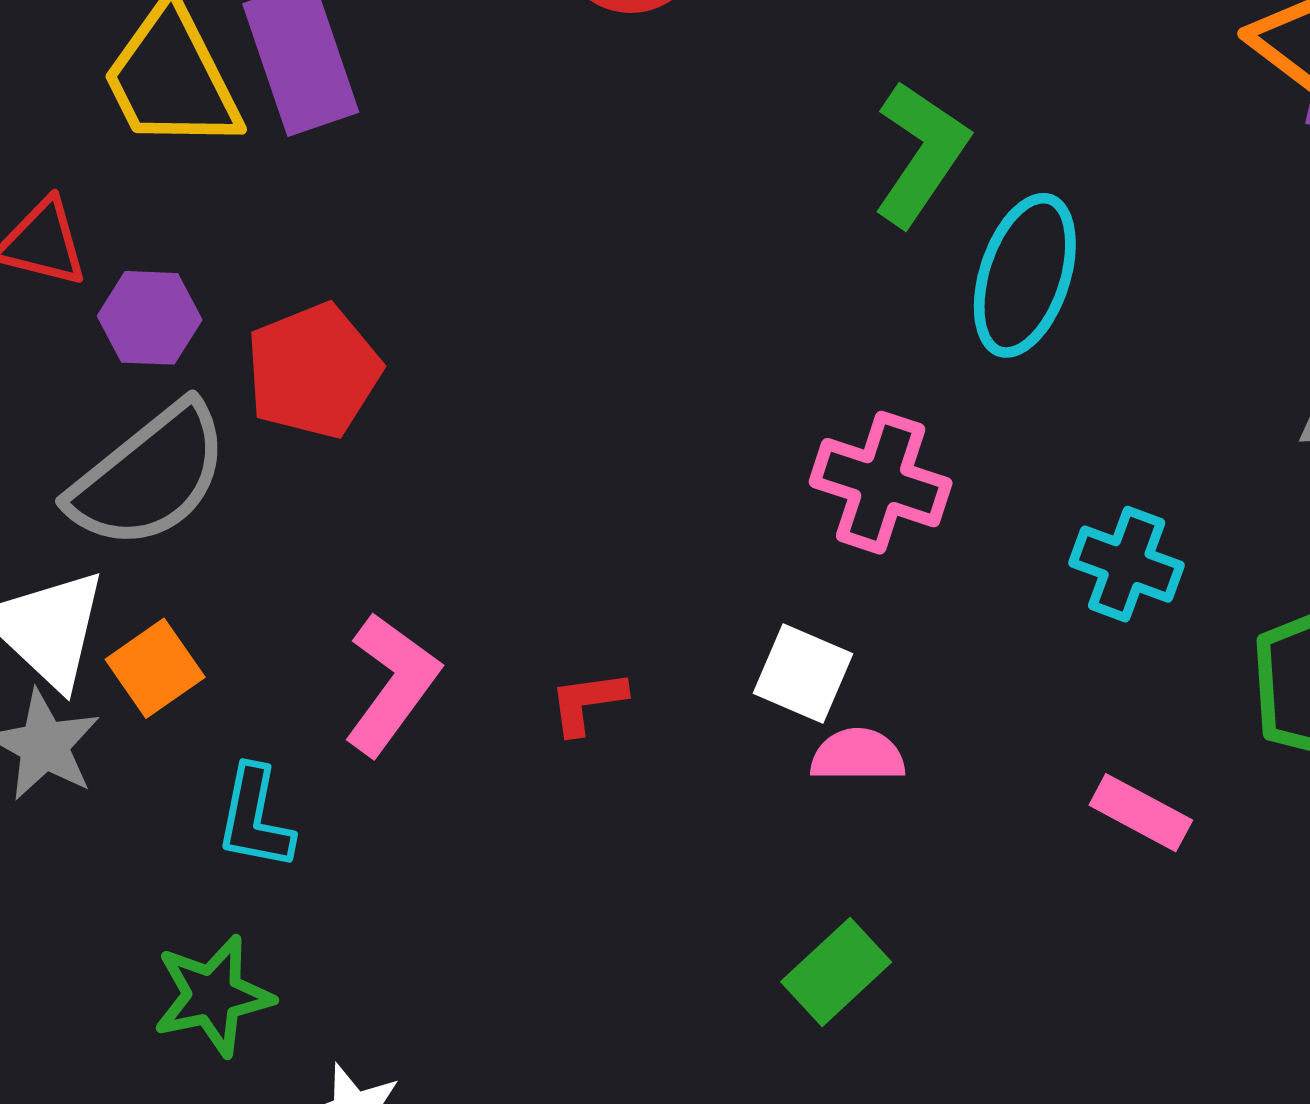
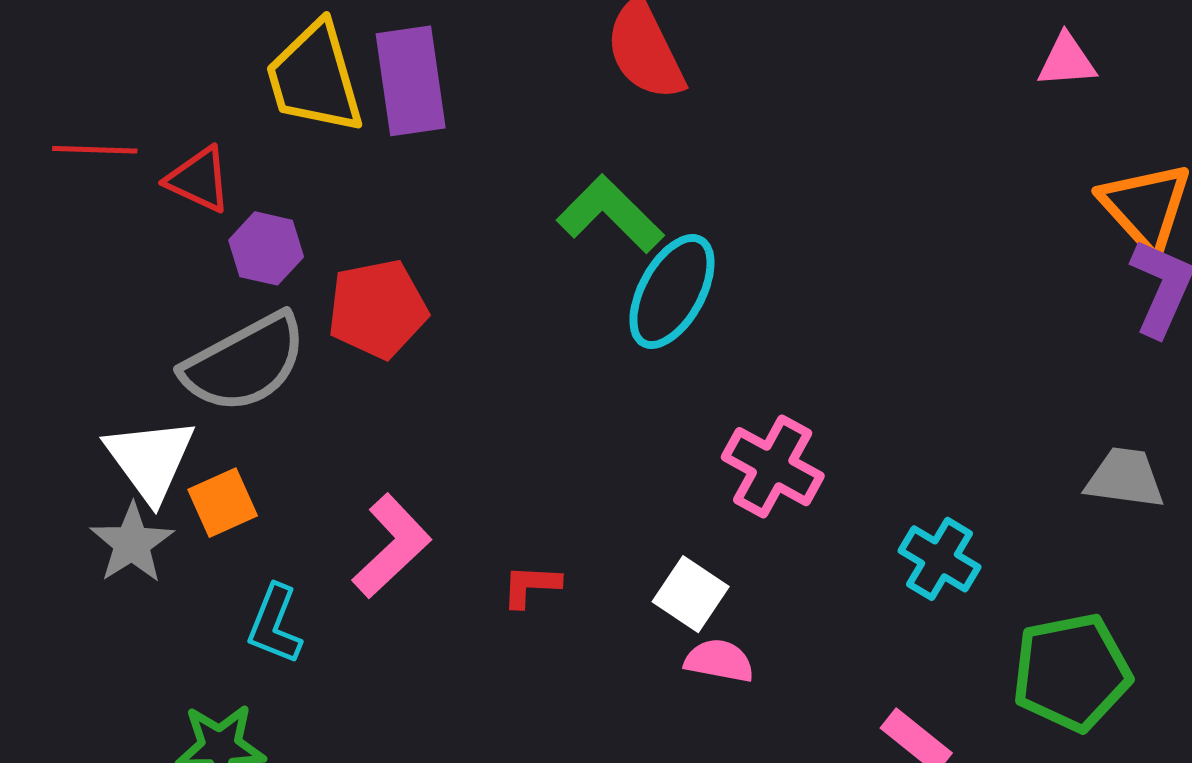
green L-shape: (921, 153) -> (610, 214), moved, turned -90
cyan ellipse: (1025, 275) -> (672, 292), moved

